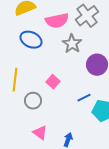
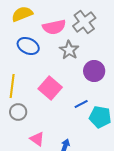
pink square: (53, 82) -> (50, 88), size x1.6
gray circle: (33, 101) -> (18, 112), moved

